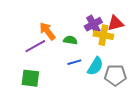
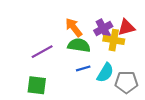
orange arrow: (47, 31) -> (74, 27), moved
green semicircle: (70, 40) -> (79, 45), size x1.5

